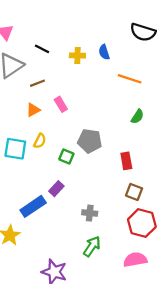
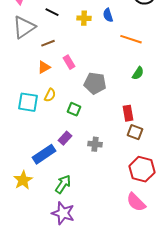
gray pentagon: (90, 141) -> (95, 83), moved
brown square: (134, 192) -> (135, 132), moved
gray cross: (90, 213) -> (95, 144), moved
green arrow: (92, 246) -> (63, 184), moved
pink semicircle: (135, 260) -> (136, 202), turned -125

